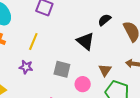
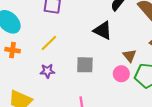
yellow line: (33, 42) -> (49, 43), turned 36
pink circle: (83, 84) -> (121, 74), moved

